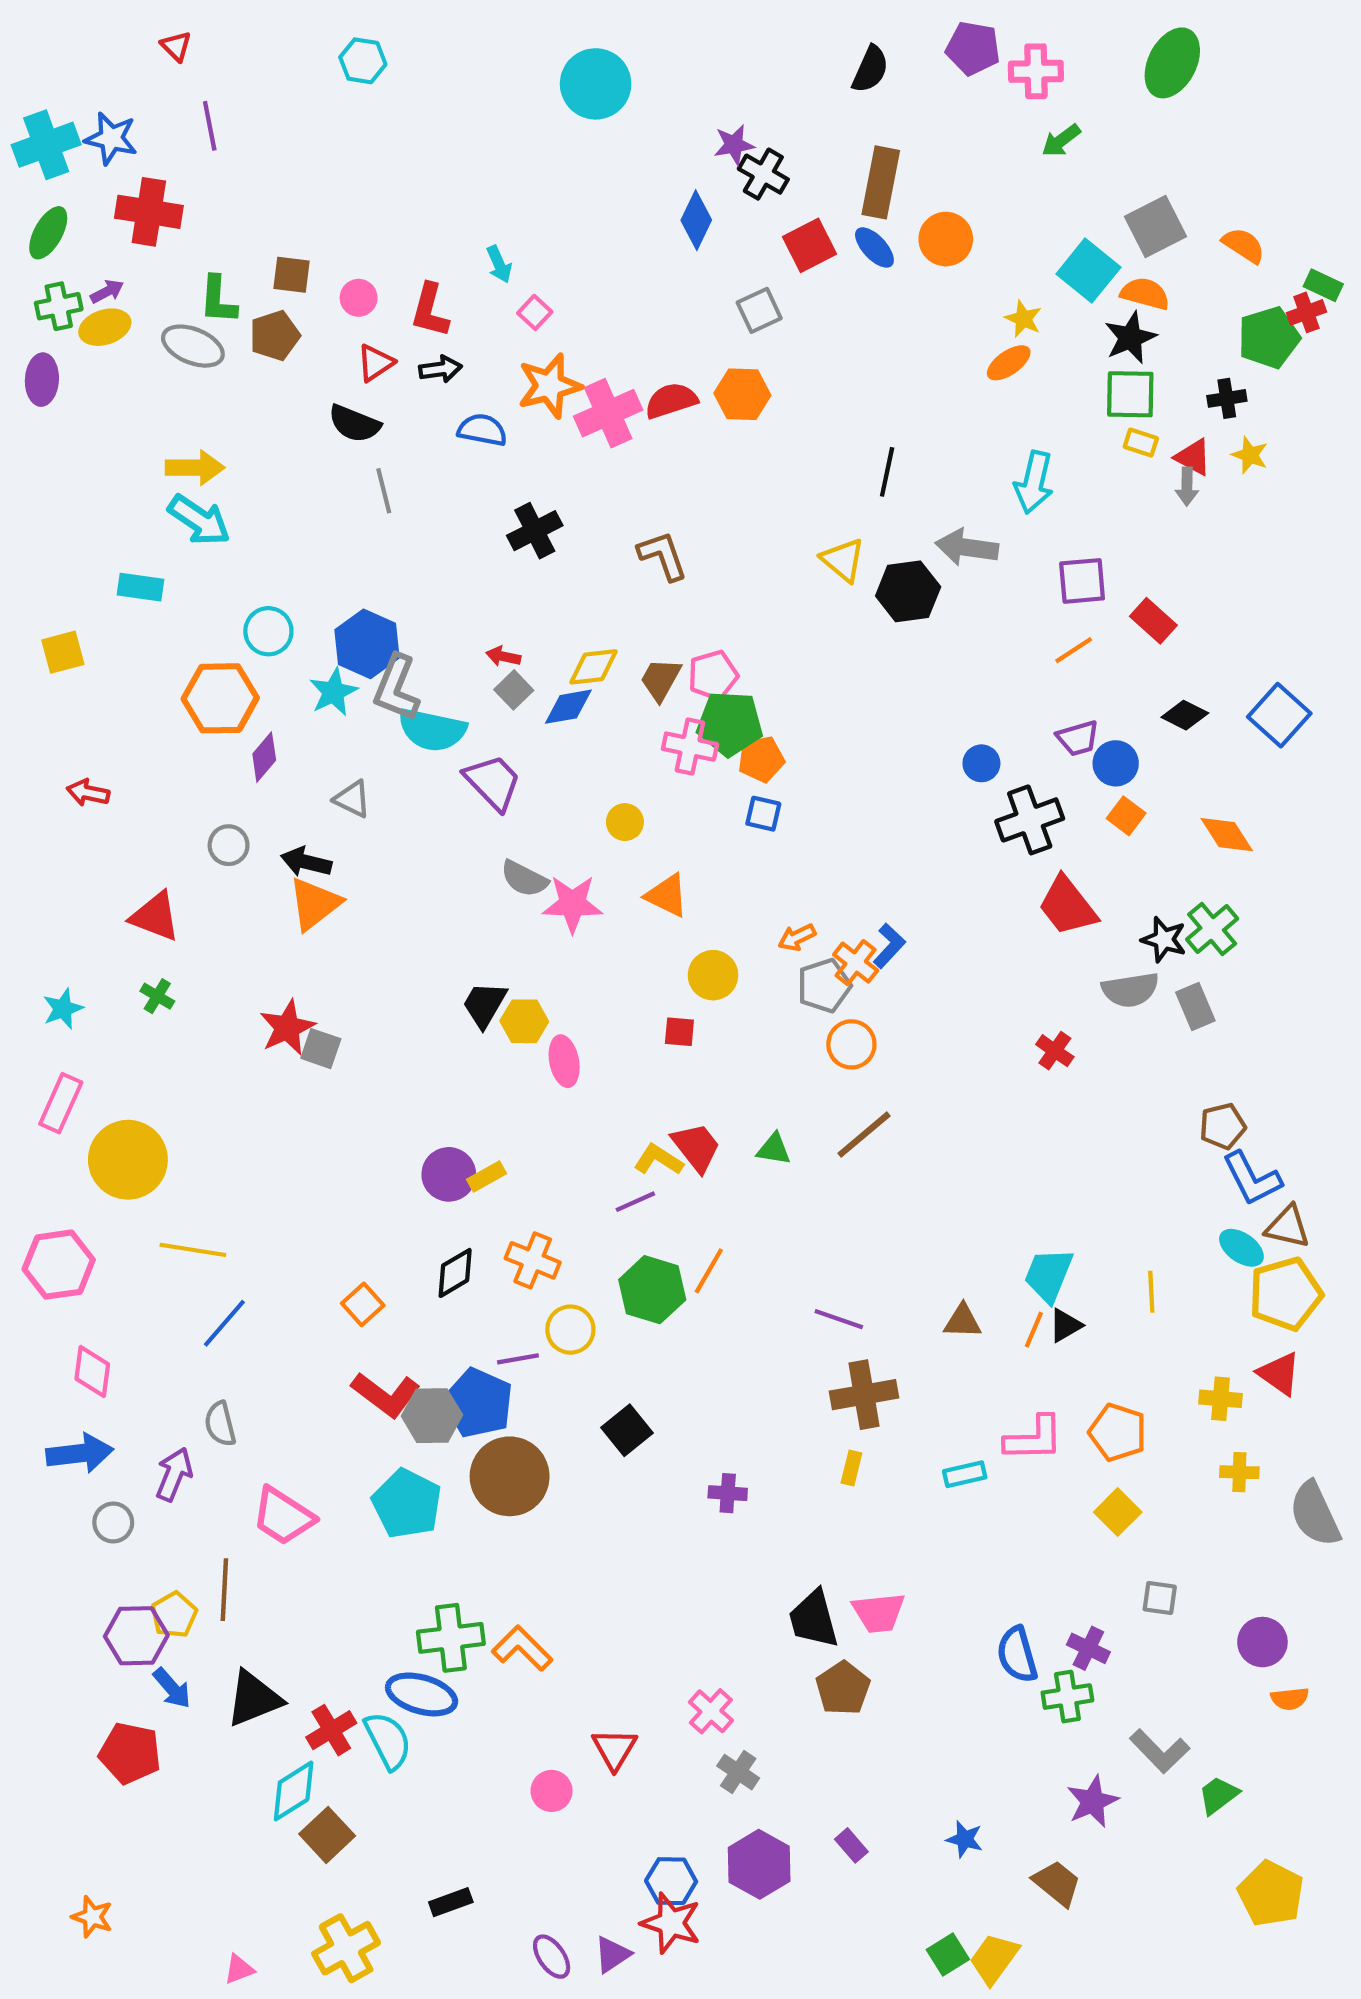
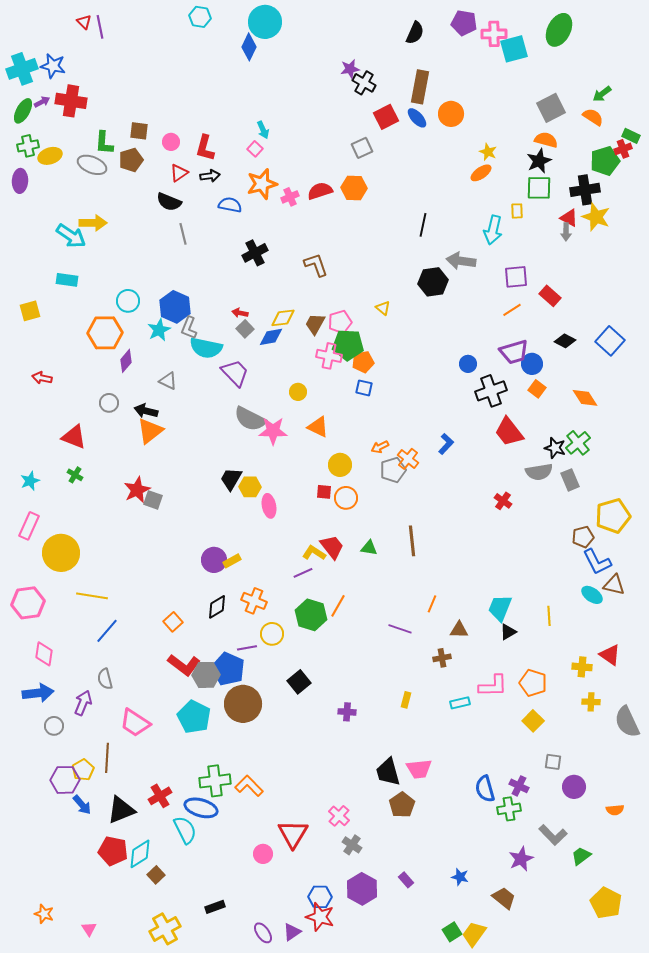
cyan hexagon: (363, 61) -> (200, 17), moved
cyan circle: (596, 84) -> (265, 22), moved
purple line: (210, 126) -> (100, 27), moved
green arrow: (1061, 141) -> (602, 94), moved
blue diamond: (696, 220) -> (249, 47), moved
cyan arrow: (499, 264) -> (263, 130), moved
cyan square: (1088, 271) -> (514, 49), moved, turned 36
purple arrow: (107, 291) -> (42, 102), moved
black cross: (1227, 398) -> (585, 190), size x1.6
pink cross: (608, 413) -> (290, 197), size x0.6
yellow rectangle: (1141, 442) -> (517, 211), moved, turned 70
yellow star: (1250, 455) -> (596, 217), size x1.6
cyan arrow: (199, 520) -> (71, 236), moved
yellow triangle: (843, 560) -> (383, 308), moved, size x0.7
gray L-shape: (396, 688) -> (189, 328), size x0.7
purple trapezoid: (1078, 738) -> (514, 352), size x1.4
gray semicircle: (524, 879) -> (250, 419), size x1.4
blue L-shape: (889, 946) -> (446, 444), moved
orange circle: (851, 1044) -> (346, 498), moved
brown line: (864, 1135) -> (412, 541), turned -56
yellow pentagon: (1286, 1294) -> (613, 516), moved
orange line: (1034, 1330) -> (432, 604), moved
brown cross: (864, 1395) -> (442, 658), moved, size x0.6
purple circle: (1262, 1642) -> (574, 787), moved
red cross: (331, 1730) -> (160, 796), moved
red triangle: (614, 1749) -> (293, 834), size x1.4
red pentagon: (130, 1753) -> (113, 851), moved
brown square: (327, 1835) -> (156, 875), size x0.7
pink triangle: (239, 1969) -> (89, 929), moved, turned -42

